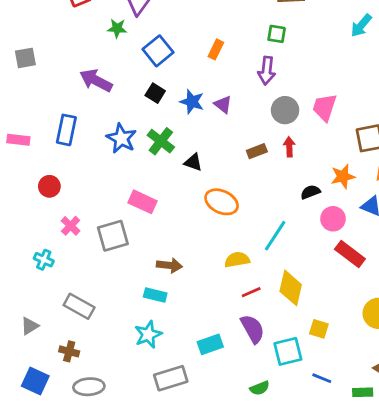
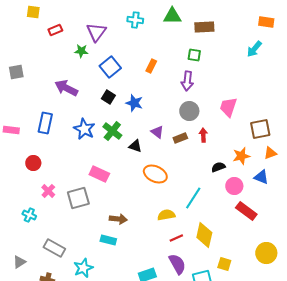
purple triangle: (223, 104) -> (157, 132), moved
gray circle: (285, 110) -> (189, 111), moved
cyan star: (148, 334) -> (83, 268), moved

